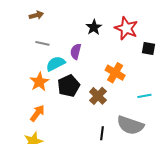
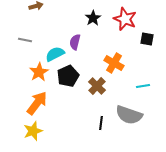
gray line: (42, 43) -> (25, 40), moved
orange arrow: (37, 113) -> (37, 103), size x1.4

